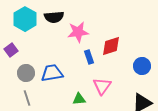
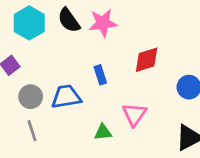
black semicircle: (54, 17) -> (69, 20), turned 60
pink star: (78, 32) -> (103, 23), moved
blue rectangle: (89, 57) -> (100, 75), moved

